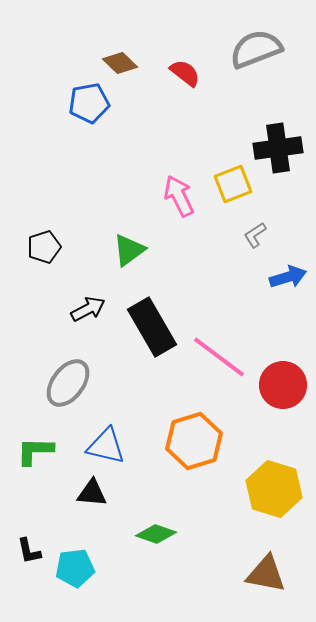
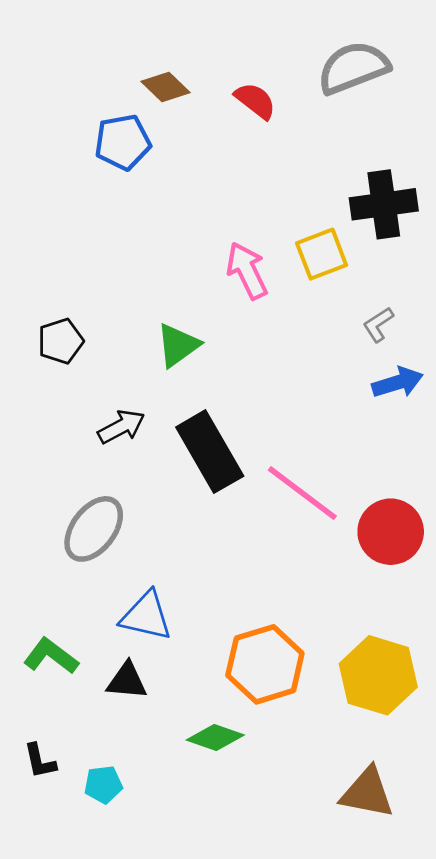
gray L-shape: (255, 235) -> (378, 325), moved
orange hexagon: (194, 441) -> (265, 664), moved
green L-shape: (35, 451) -> (51, 656), moved, turned 36
cyan pentagon: (75, 568) -> (103, 784), size x0.7

